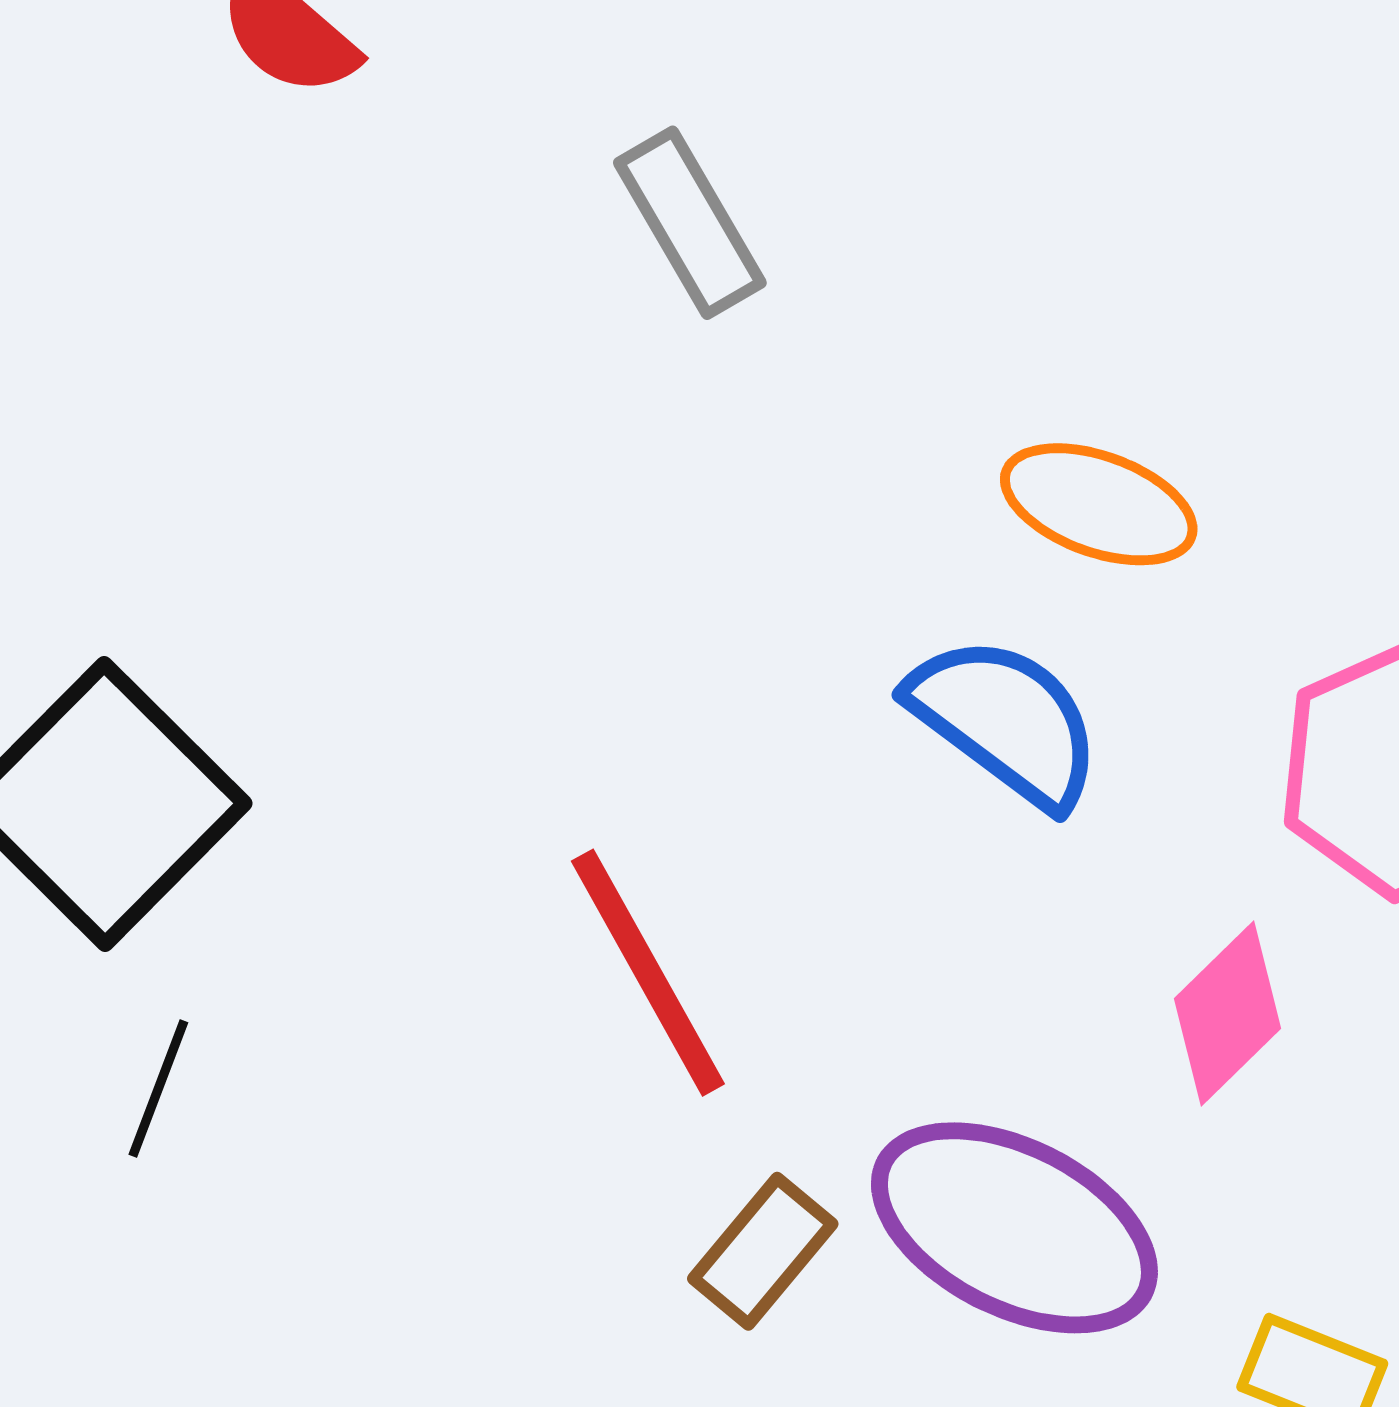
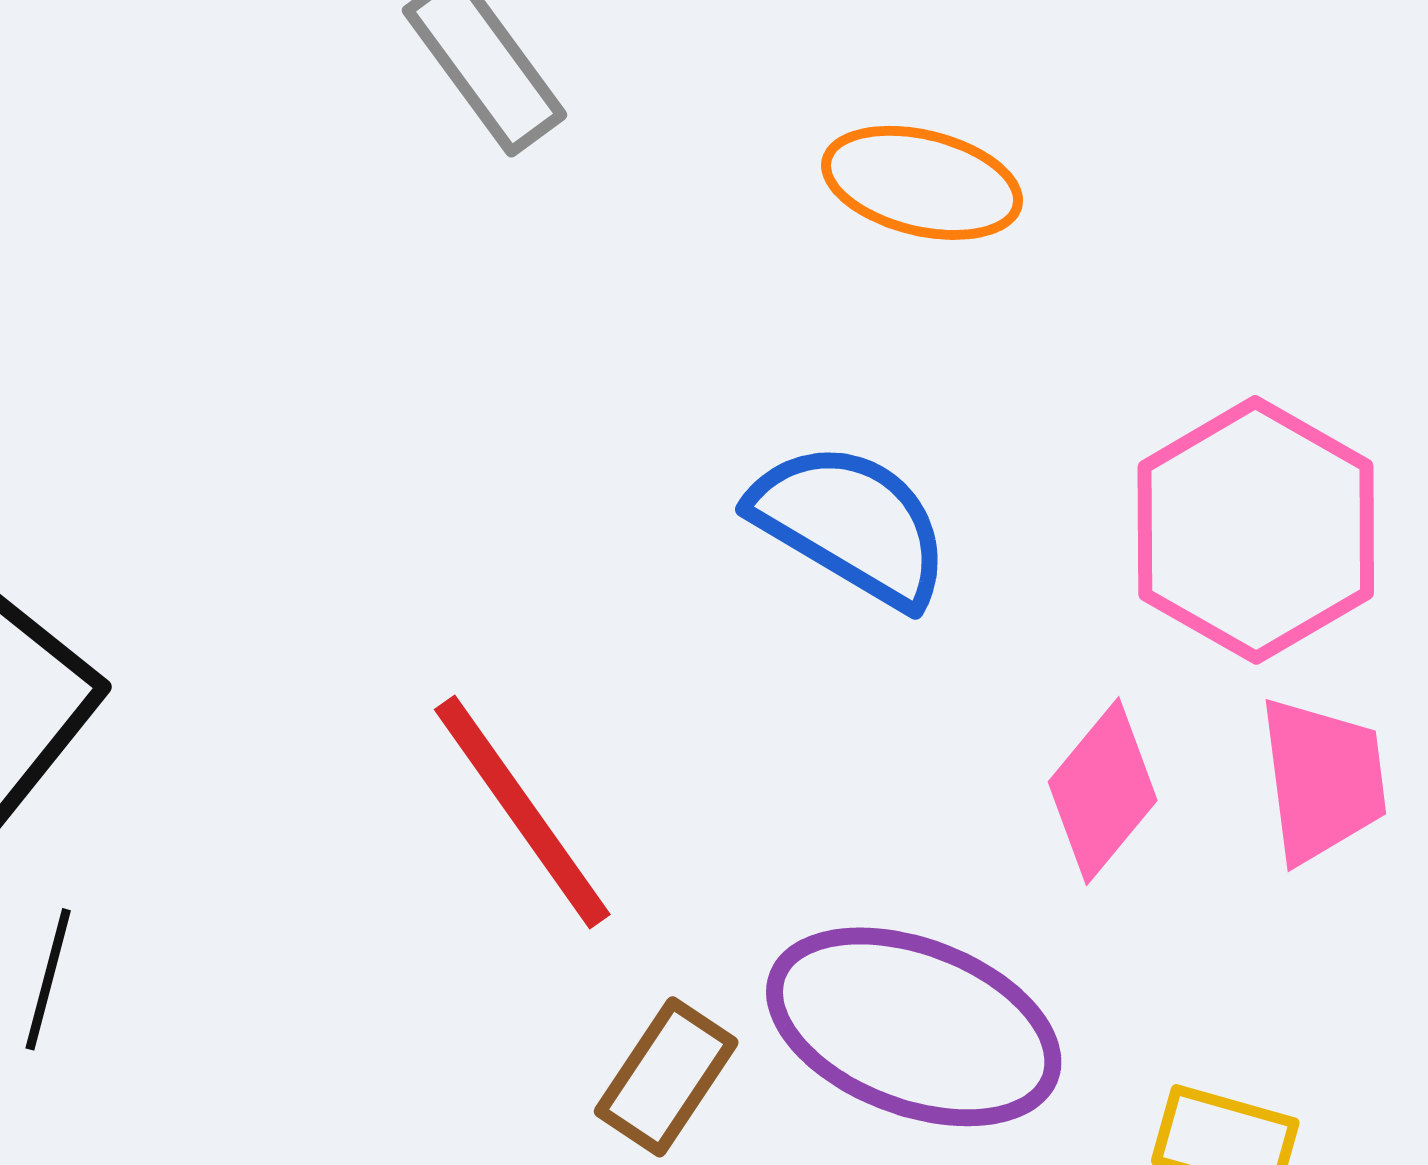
orange ellipse: (1099, 504) -> (922, 183), moved

